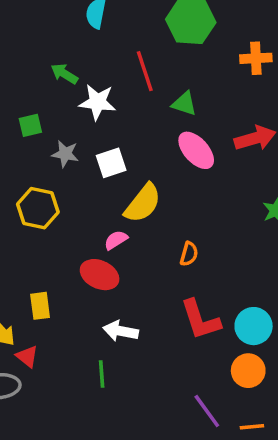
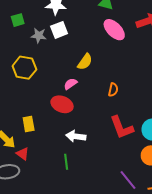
white square: (111, 163) -> (59, 30), moved
yellow semicircle: (143, 203) -> (85, 62), size x0.7

